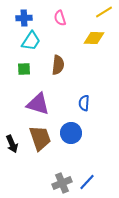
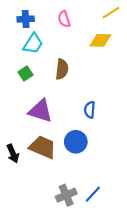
green square: (24, 69) -> (26, 73), turned -32
brown trapezoid: (40, 138) -> (43, 147), turned -48

